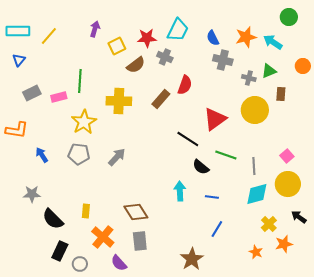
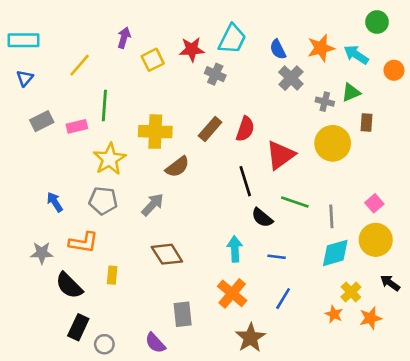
yellow line: (49, 36) -> (80, 65), moved
gray cross: (223, 60) -> (291, 78), turned 30
brown semicircle: (136, 65) -> (177, 167), moved
orange circle: (303, 66) -> (394, 70), moved
red semicircle: (185, 85) -> (245, 129), moved
orange L-shape: (17, 130) -> (83, 242), moved
black line: (188, 139) -> (245, 181), turned 40
brown diamond: (136, 212) -> (167, 254), moved
orange cross: (103, 237) -> (232, 293), moved
orange star: (256, 252) -> (334, 314), moved

